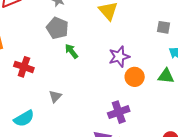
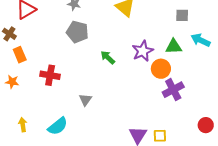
green arrow: (71, 51) -> (108, 57), moved
green triangle: (166, 76) -> (174, 47), moved
purple cross: (119, 112) -> (173, 90), moved

